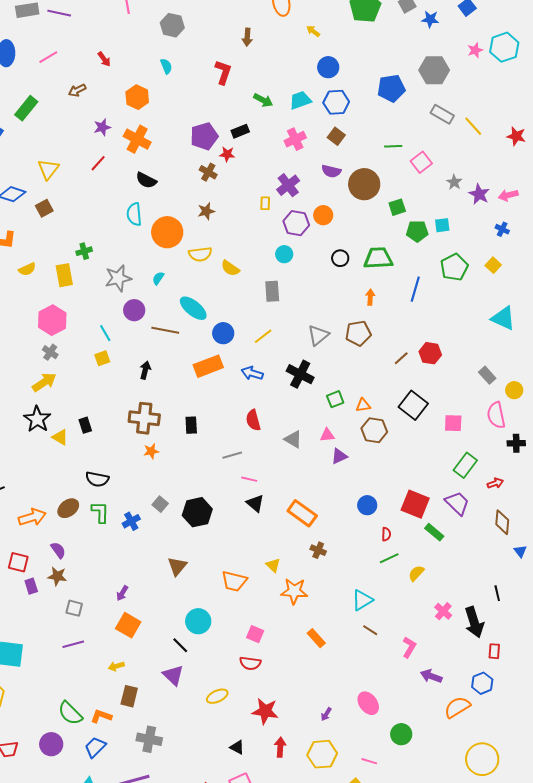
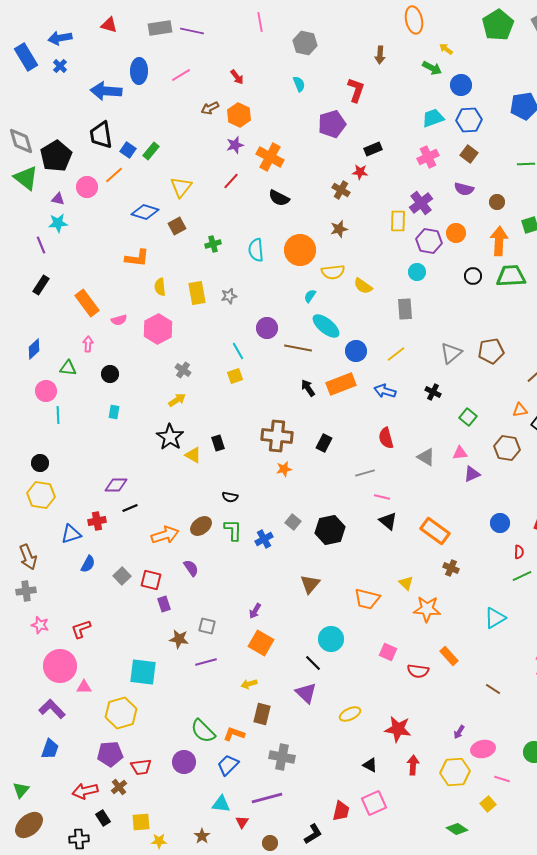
orange hexagon: (137, 97) -> (239, 115), moved
green arrow: (263, 100) -> (432, 68), moved
green rectangle: (26, 108) -> (151, 151), moved, size x0.7
purple pentagon: (204, 136) -> (332, 124), moved
brown circle: (364, 184) -> (497, 202), size x0.5
yellow rectangle: (265, 203) -> (398, 221), size x1.5
cyan semicircle: (134, 214) -> (256, 250), moved
green cross: (84, 251) -> (213, 244), moved
yellow semicircle: (27, 269) -> (160, 287), turned 108
gray star: (118, 278) -> (229, 296), moved, size x0.6
cyan semicircle: (158, 278) -> (310, 296), moved
orange arrow: (370, 297) -> (499, 241), moved, size x1.8
pink hexagon: (52, 320) -> (158, 329), moved
black arrow: (145, 370) -> (308, 388), moved, turned -48
black cross: (300, 374) -> (433, 392), size x0.6
yellow arrow: (44, 382) -> (177, 400), size x0.7
green square: (335, 399) -> (468, 417), turned -30
orange triangle: (363, 405) -> (520, 410), moved
black rectangle: (191, 425) -> (324, 443), turned 30
black semicircle: (97, 479) -> (230, 497), size x0.7
brown star: (57, 576) -> (179, 639), moved
brown line: (370, 630) -> (493, 689), moved
red semicircle: (250, 663) -> (418, 671), moved
pink ellipse: (368, 703) -> (483, 749), moved, turned -65

